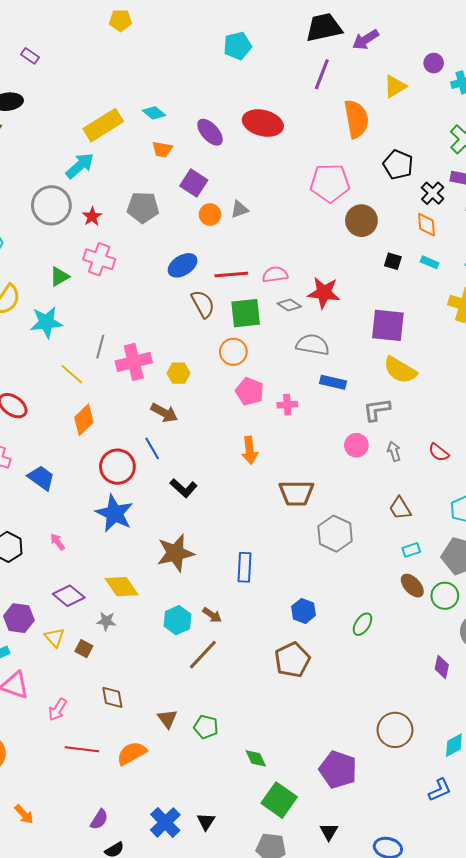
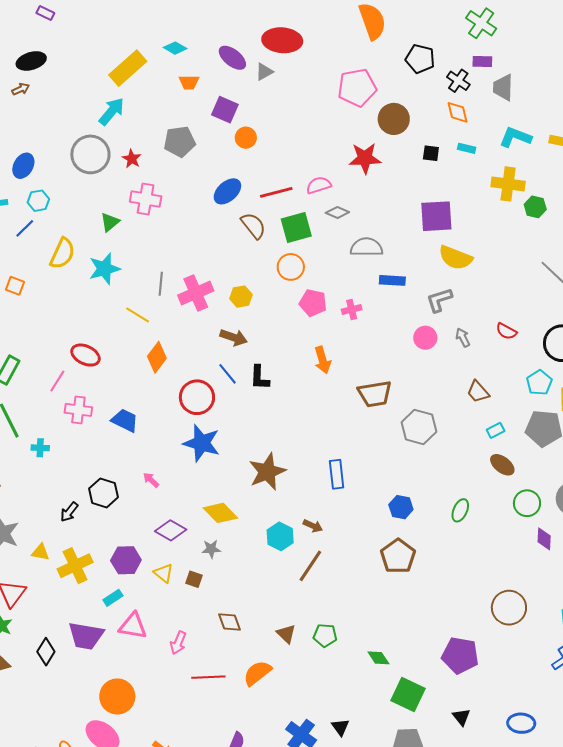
gray triangle: (239, 209) -> (264, 72), moved
red star: (324, 293) -> (365, 158), moved
black L-shape: (184, 488) -> (260, 378), moved, turned 60
green circle: (445, 596) -> (527, 503), moved

